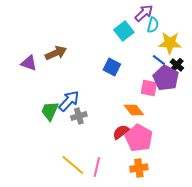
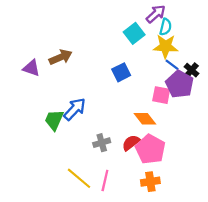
yellow star: (170, 43) -> (166, 46), moved
blue square: (112, 67) -> (121, 72), turned 36
gray cross: (79, 116) -> (102, 143), moved

